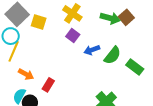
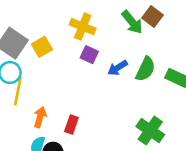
green arrow: (110, 18) -> (132, 22), turned 48
yellow square: (39, 22) -> (42, 47), turned -35
orange arrow: (26, 74) -> (40, 117), turned -91

